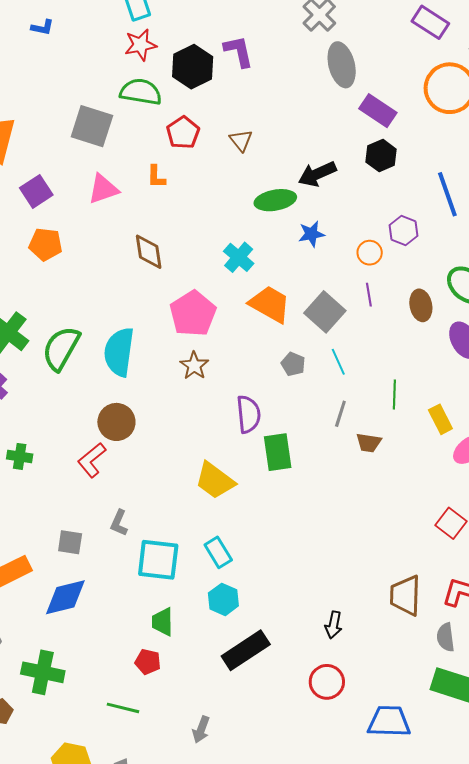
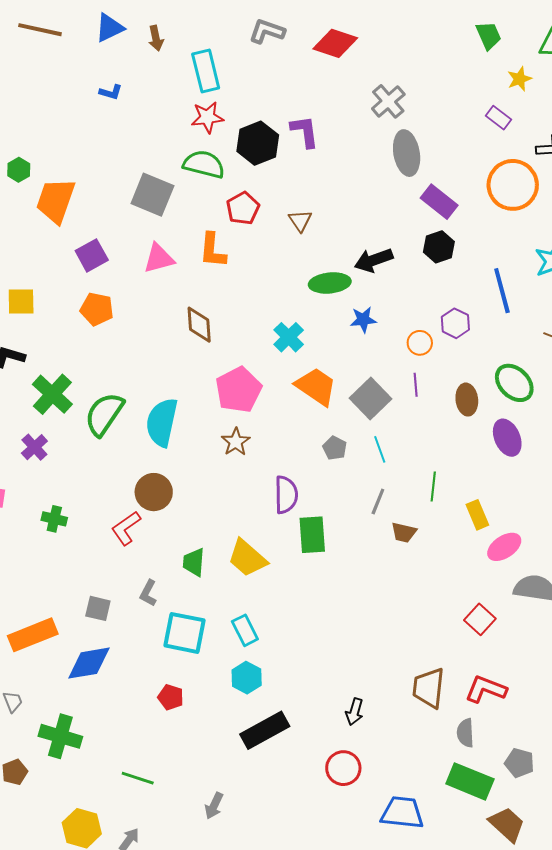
purple rectangle: (430, 22) -> (499, 118), size x0.7
orange L-shape: (156, 177) -> (213, 250), size x1.5
green trapezoid: (163, 622) -> (194, 562), moved
red pentagon: (148, 662) -> (171, 697), moved

